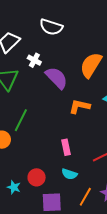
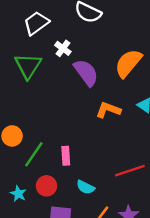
green line: (21, 120) -> (34, 154), moved
pink rectangle: (66, 147) -> (66, 156), moved

